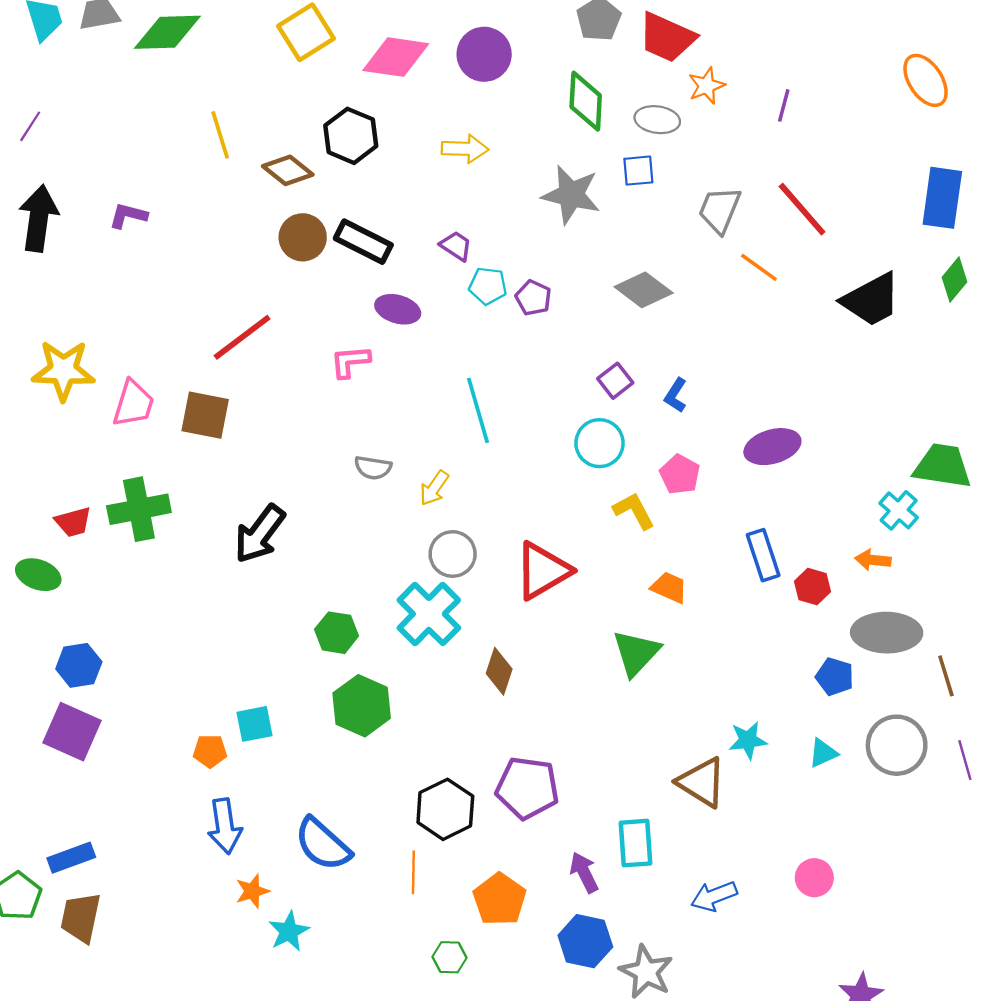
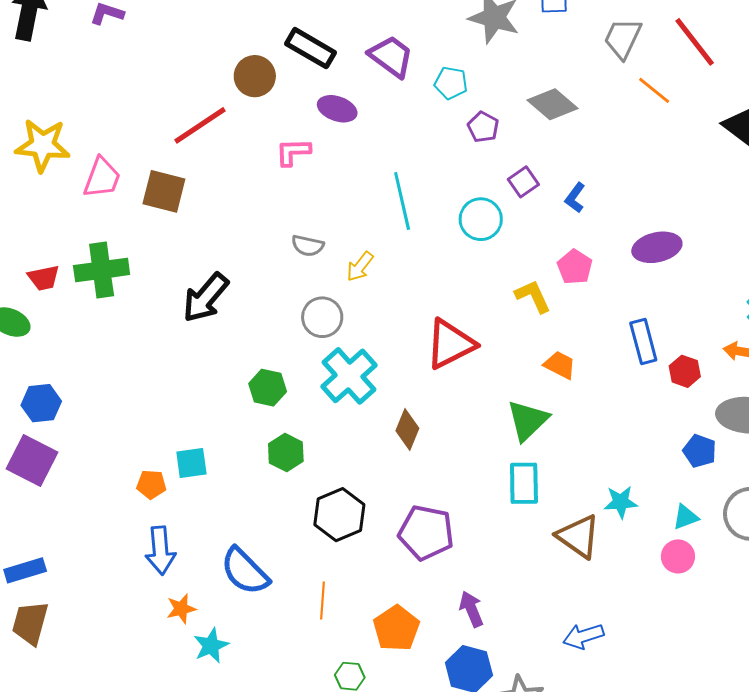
brown circle: (303, 237) -> (255, 76), moved
purple trapezoid: (456, 246) -> (391, 56), size x1.6
cyan pentagon: (488, 286) -> (451, 83), moved
purple pentagon: (533, 298) -> (483, 127), moved
cyan circle: (600, 443) -> (481, 219), moved
gray circle: (453, 554) -> (322, 317), moved
green hexagon: (362, 706) -> (286, 452), size x0.7
black hexagon: (445, 809) -> (339, 515), moved
cyan rectangle: (636, 843) -> (524, 483), moved
pink circle: (814, 878) -> (678, 556), moved

